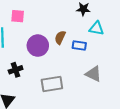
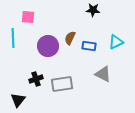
cyan triangle: (96, 28) -> (116, 42), moved, turned -35
black cross: (16, 70) -> (36, 79), moved

